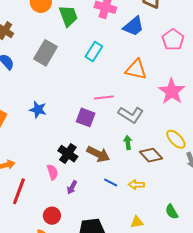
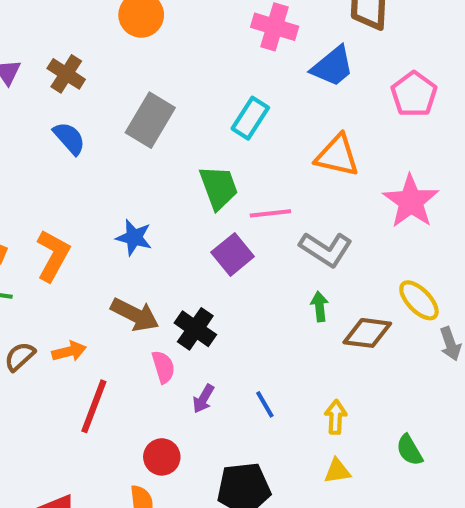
green trapezoid: (68, 16) -> (219, 187), moved
purple square: (86, 117) -> (233, 254), turned 30
brown arrow: (98, 154) -> (135, 315), moved
brown diamond: (151, 155) -> (367, 333), turned -40
blue line: (111, 182) -> (265, 404), moved, turned 32
yellow arrow: (136, 185) -> (336, 417), moved, turned 91

